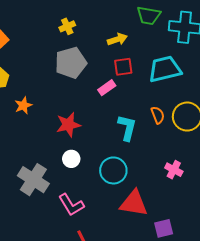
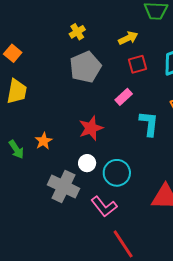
pink rectangle: (107, 88) -> (124, 97), moved
orange star: (23, 105) -> (44, 141), moved
white circle: (71, 159) -> (87, 163), moved
cyan circle: (113, 170) -> (117, 173), moved

